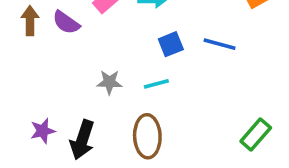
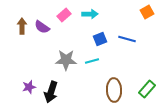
gray star: (109, 82) -> (66, 60), size x1.5
brown ellipse: (147, 136) -> (114, 90), moved

